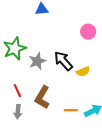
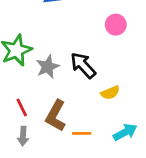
yellow semicircle: (83, 71) -> (110, 93), moved
orange line: (71, 110) -> (82, 133), moved

